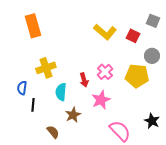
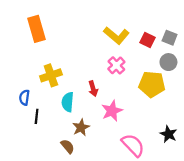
gray square: (153, 21) -> (170, 38), moved
pink cross: (105, 72) -> (116, 65), moved
brown semicircle: (53, 132) -> (68, 146), moved

